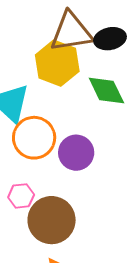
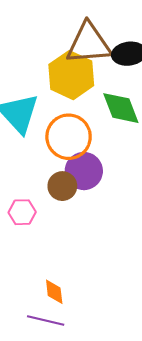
orange circle: (34, 138) -> (69, 137), moved
brown circle: (52, 220) -> (62, 186), moved, size x0.6

